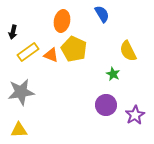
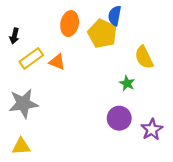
blue semicircle: (102, 14) -> (115, 16), turned -138
yellow pentagon: (74, 49) -> (102, 34), moved

